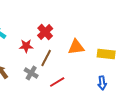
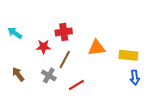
red cross: (45, 32) -> (64, 32), turned 35
blue arrow: (102, 83) -> (135, 78), moved

